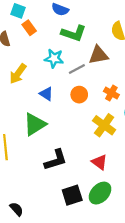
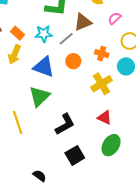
orange rectangle: (29, 28) -> (17, 33), moved
blue triangle: (46, 94) -> (44, 67), size x1.6
yellow cross: (104, 125) -> (101, 84), turned 35
black square: (72, 195) -> (75, 155), moved

